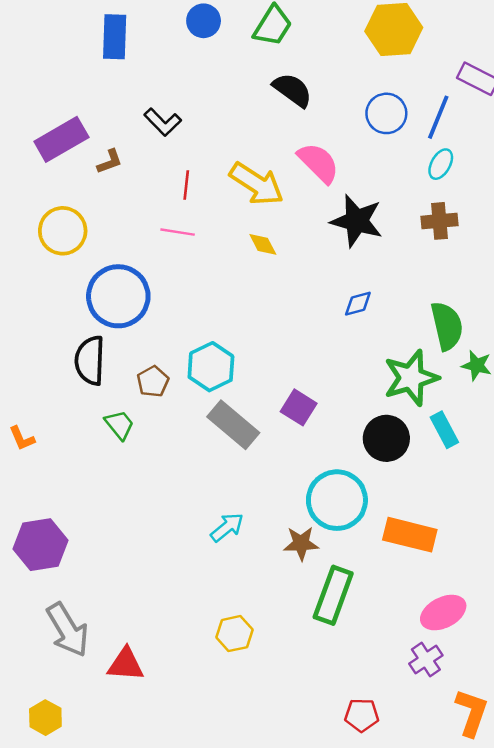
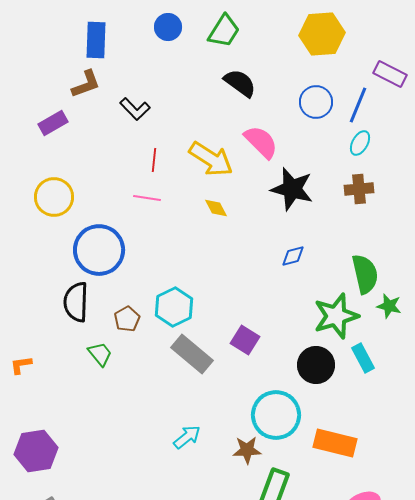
purple rectangle: (61, 139) -> (53, 123), size x0.7
brown L-shape: (110, 162) -> (86, 84), moved, size x1.4
orange L-shape: (22, 438) -> (21, 365), turned 105

